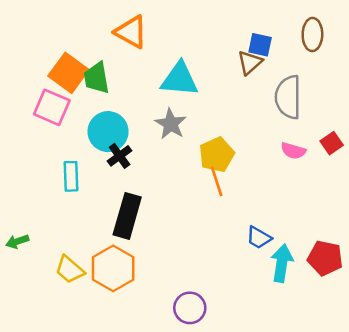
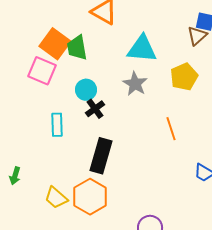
cyan circle: (108, 132) -> (86, 90), size x0.7
yellow pentagon: (217, 155) -> (184, 77), moved
green arrow: (17, 241) -> (15, 176), turned -54

